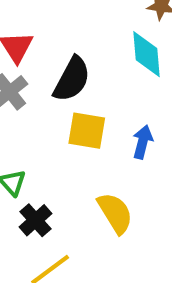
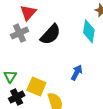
yellow square: (87, 131) -> (36, 86), moved

